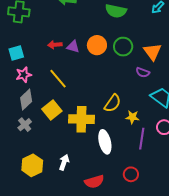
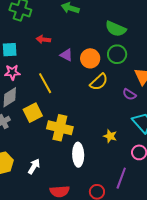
red arrow: (55, 45) -> (43, 39), moved
green circle: (123, 47) -> (117, 54), moved
yellow semicircle: (113, 103) -> (99, 82), moved
purple line: (142, 139) -> (121, 178), moved

